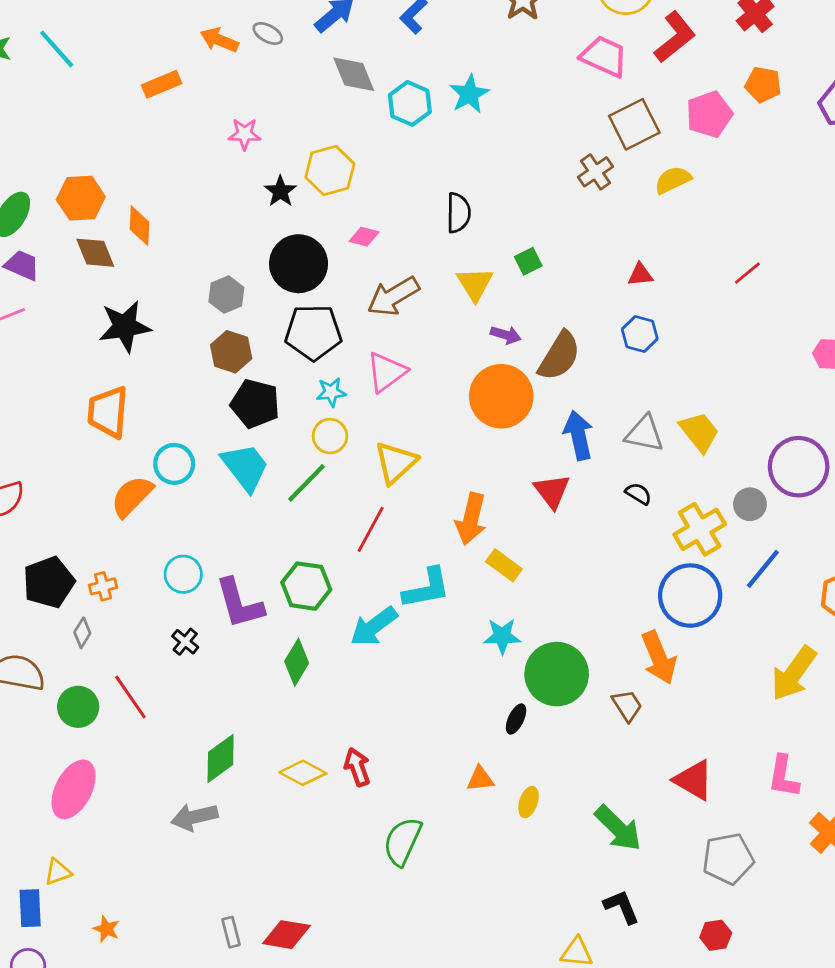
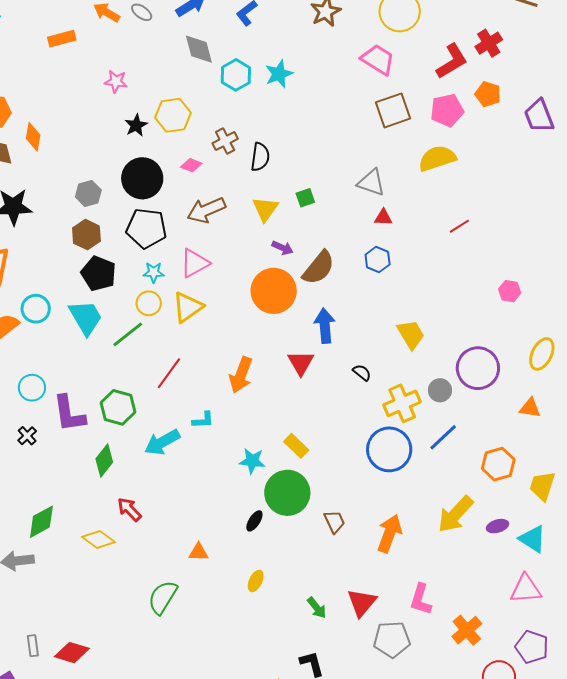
red L-shape: (675, 37) -> (452, 61), moved
brown cross: (595, 172) -> (225, 141), moved
yellow semicircle: (673, 180) -> (437, 158), moved, size x1.4
gray triangle: (645, 434) -> (371, 183), moved
yellow triangle: (396, 463) -> (188, 307), moved
yellow rectangle: (504, 565) -> (296, 446), moved
cyan L-shape: (427, 588) -> (203, 420), size x0.6
orange arrow: (659, 658) -> (389, 533), moved, turned -144
red arrow: (357, 767) -> (129, 509), moved, turned -32
pink L-shape: (783, 776) -> (421, 599), moved
orange triangle: (480, 779) -> (199, 552), moved
red triangle: (694, 780) -> (362, 603), moved, turned 32
green arrow: (618, 828) -> (317, 608), size x0.6

